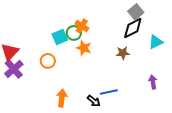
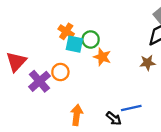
orange cross: (82, 26) -> (66, 31), moved
cyan square: (60, 37) -> (74, 44), turned 35
purple cross: (14, 69) -> (39, 81), moved

